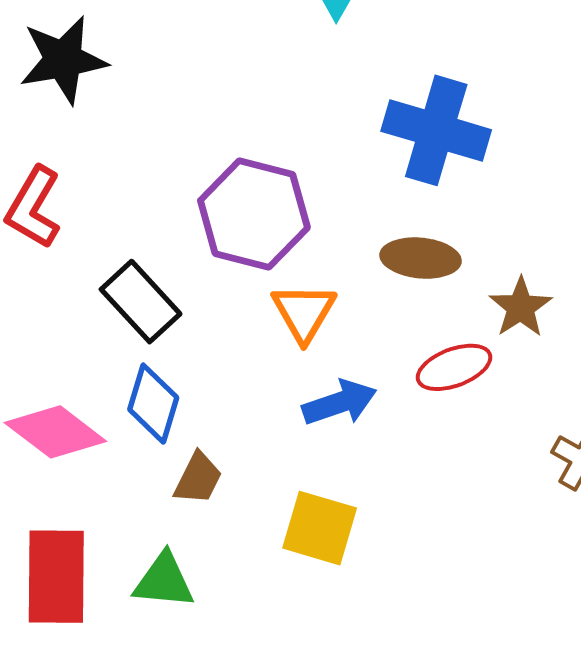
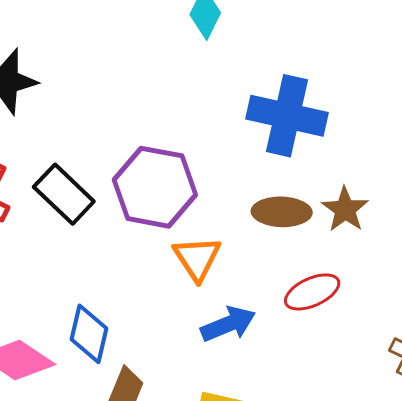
black rectangle: (141, 302) -> (64, 194), moved
brown star: (521, 307) -> (345, 209), moved

